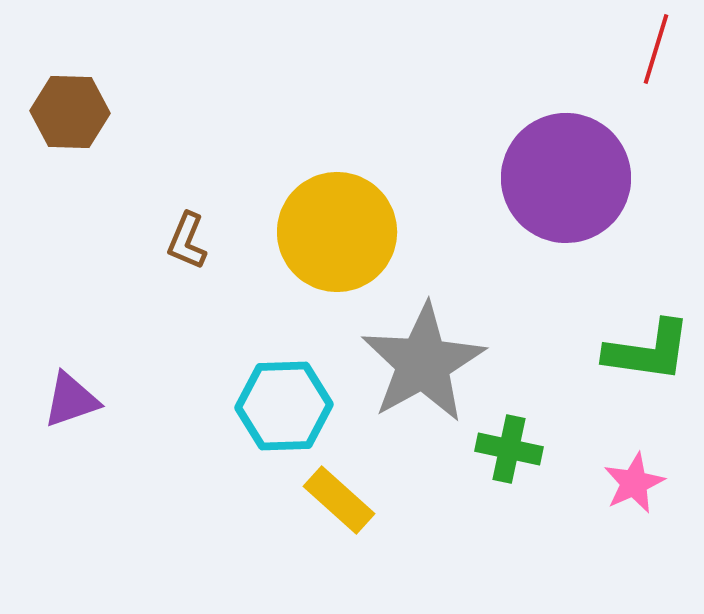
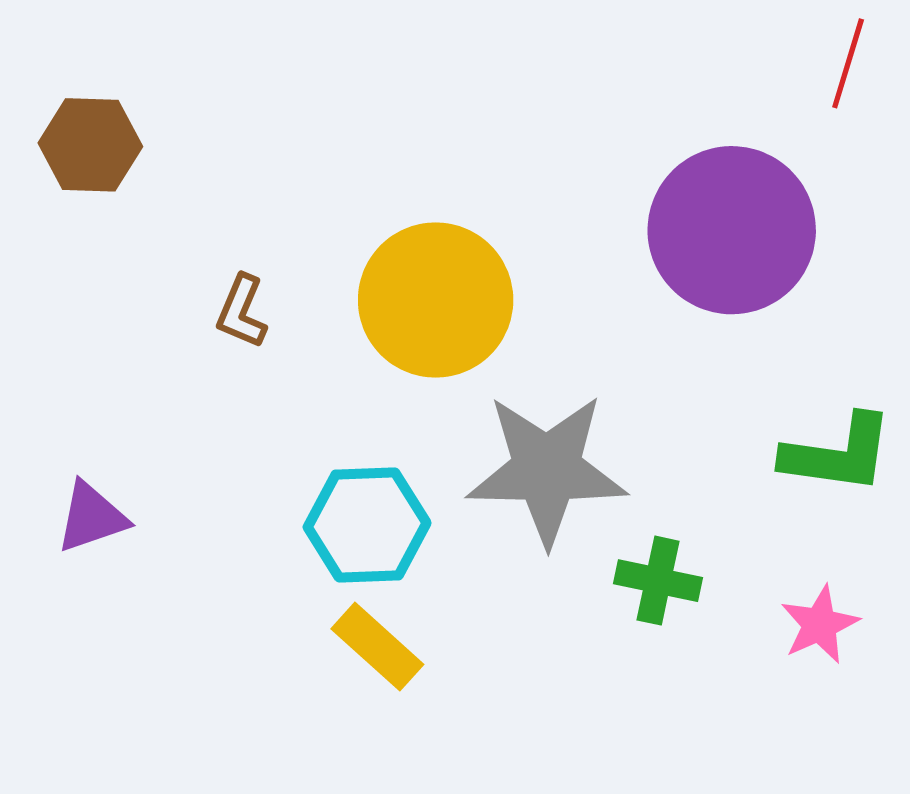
gray star: (423, 363) -> (547, 469), turned 30
yellow rectangle: (339, 500) -> (377, 647), moved

